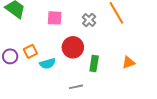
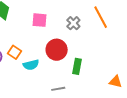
orange square: (30, 51) -> (14, 52), turned -32
orange triangle: (129, 62) -> (116, 82), moved, turned 32

